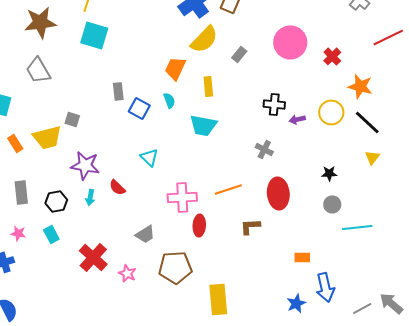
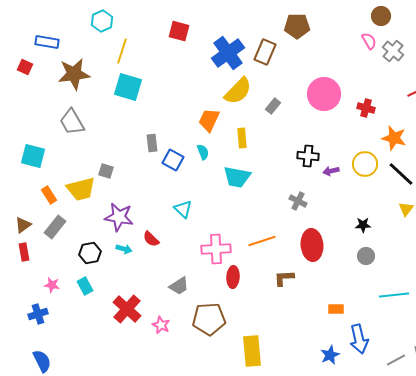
red cross: (332, 56) -> (366, 108), turned -30
gray rectangle: (21, 192) -> (55, 227), moved, turned 45
cyan arrow: (90, 197) -> (124, 249), turned -84
cyan line: (357, 227) -> (394, 295), moved

